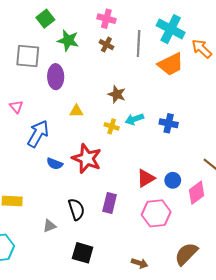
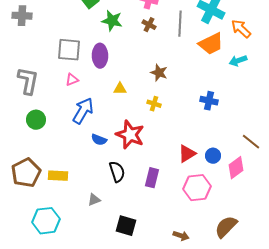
gray square: (28, 56) -> (69, 50), moved
pink triangle: (16, 107) -> (72, 80), moved, turned 48
cyan arrow: (134, 119) -> (238, 61), moved
black semicircle: (76, 209) -> (117, 172), moved

